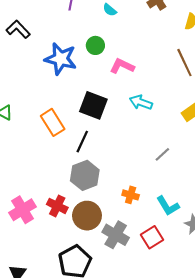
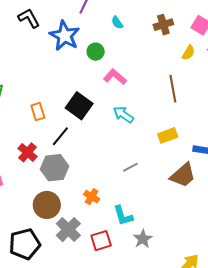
blue star: (61, 59) -> (65, 36), moved
orange rectangle: (53, 122) -> (38, 112), size x0.7
red cross: (57, 206) -> (28, 152), moved

